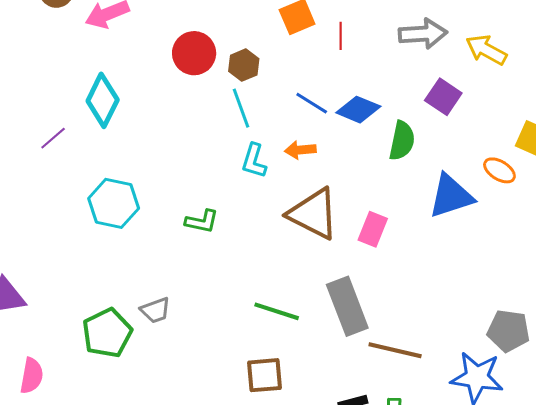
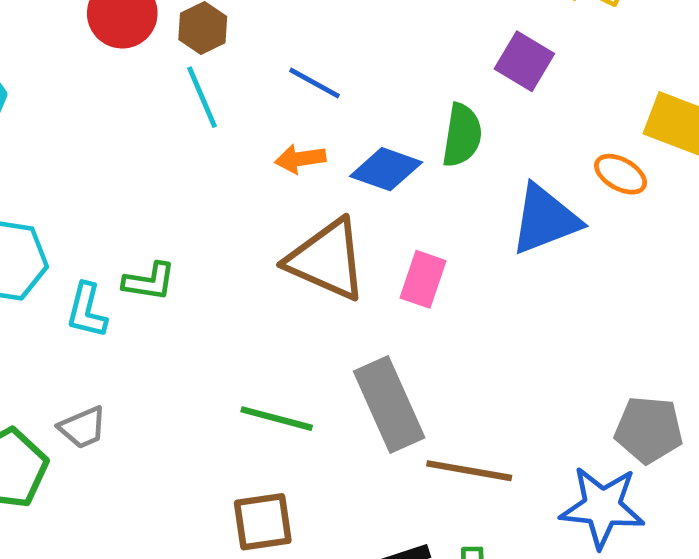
blue diamond: (358, 110) -> (386, 169), moved
cyan L-shape: (254, 161) -> (87, 310), moved

